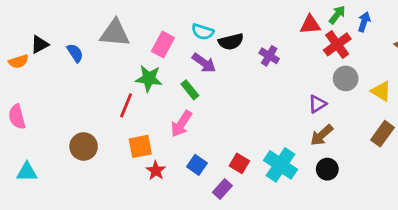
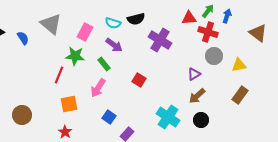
gray triangle: (115, 33) -> (51, 24), turned 35
black semicircle: (231, 42) -> (136, 19), moved
red cross: (337, 44) -> (208, 32), turned -36
purple cross: (269, 56) -> (160, 40), size x1.6
yellow triangle: (381, 91) -> (239, 65), turned -42
brown circle: (84, 146) -> (22, 115), moved
red square: (239, 163) -> (139, 80), moved
red star: (156, 171) -> (65, 132), moved

